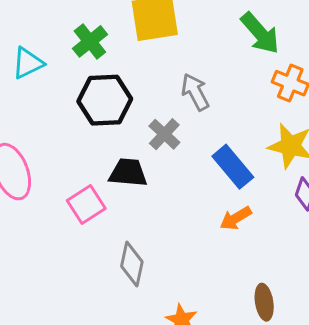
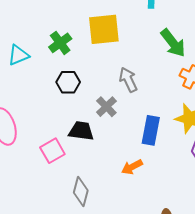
black hexagon: (105, 100) -> (68, 82), size x0.7
blue rectangle: (233, 167) -> (151, 130), turned 48
orange arrow: (236, 218) -> (132, 167), moved

